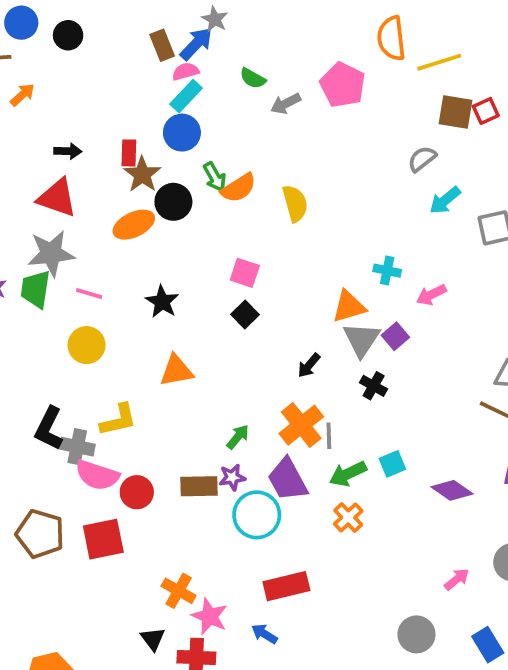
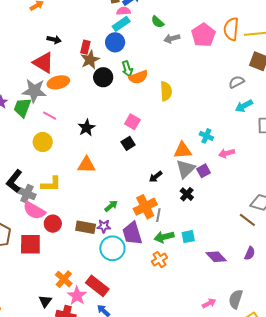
orange semicircle: (391, 38) -> (231, 29), moved
orange ellipse: (134, 225) -> (58, 82), moved
red rectangle: (286, 586) -> (97, 286), moved, turned 40

